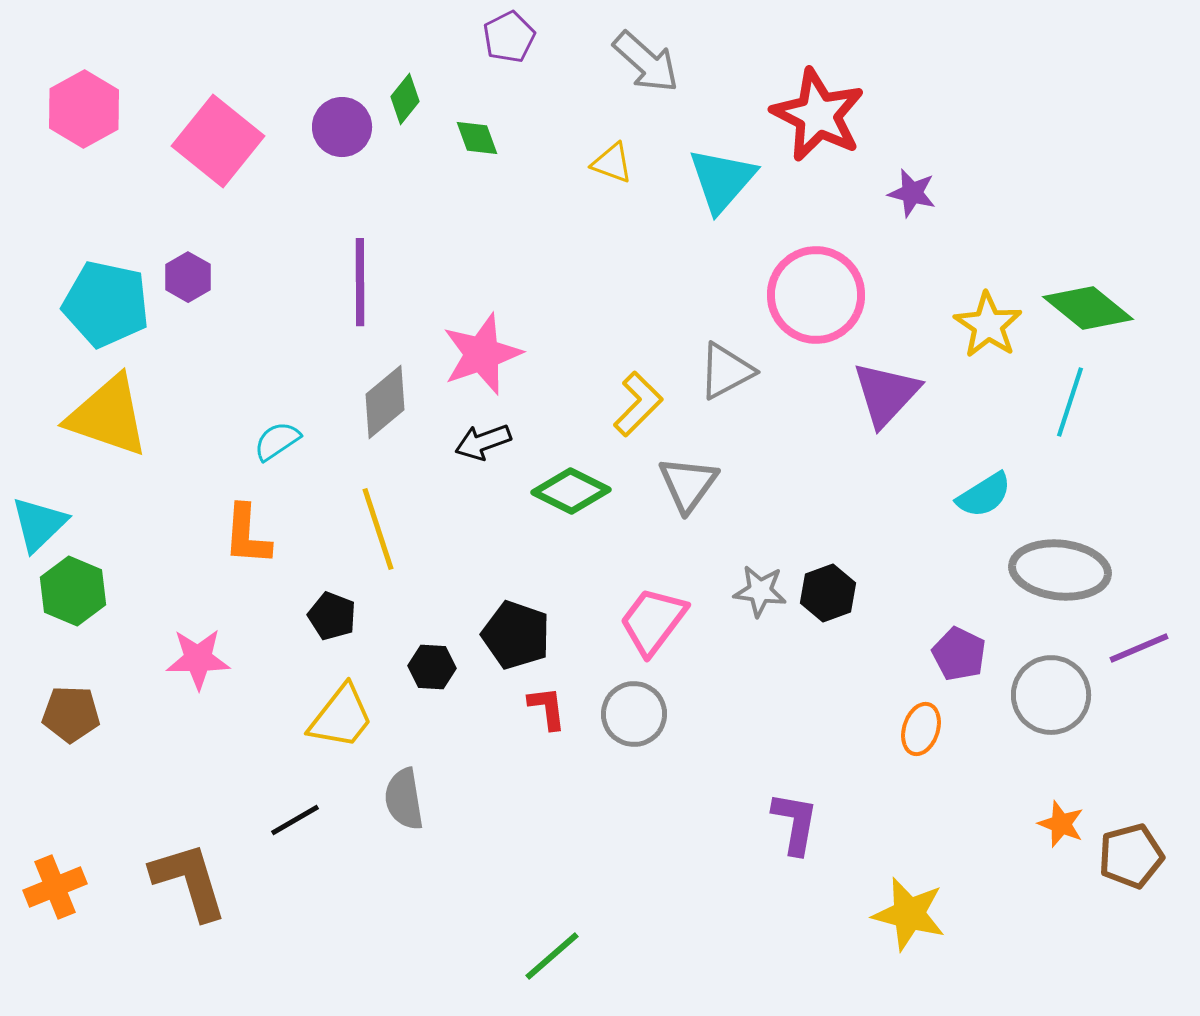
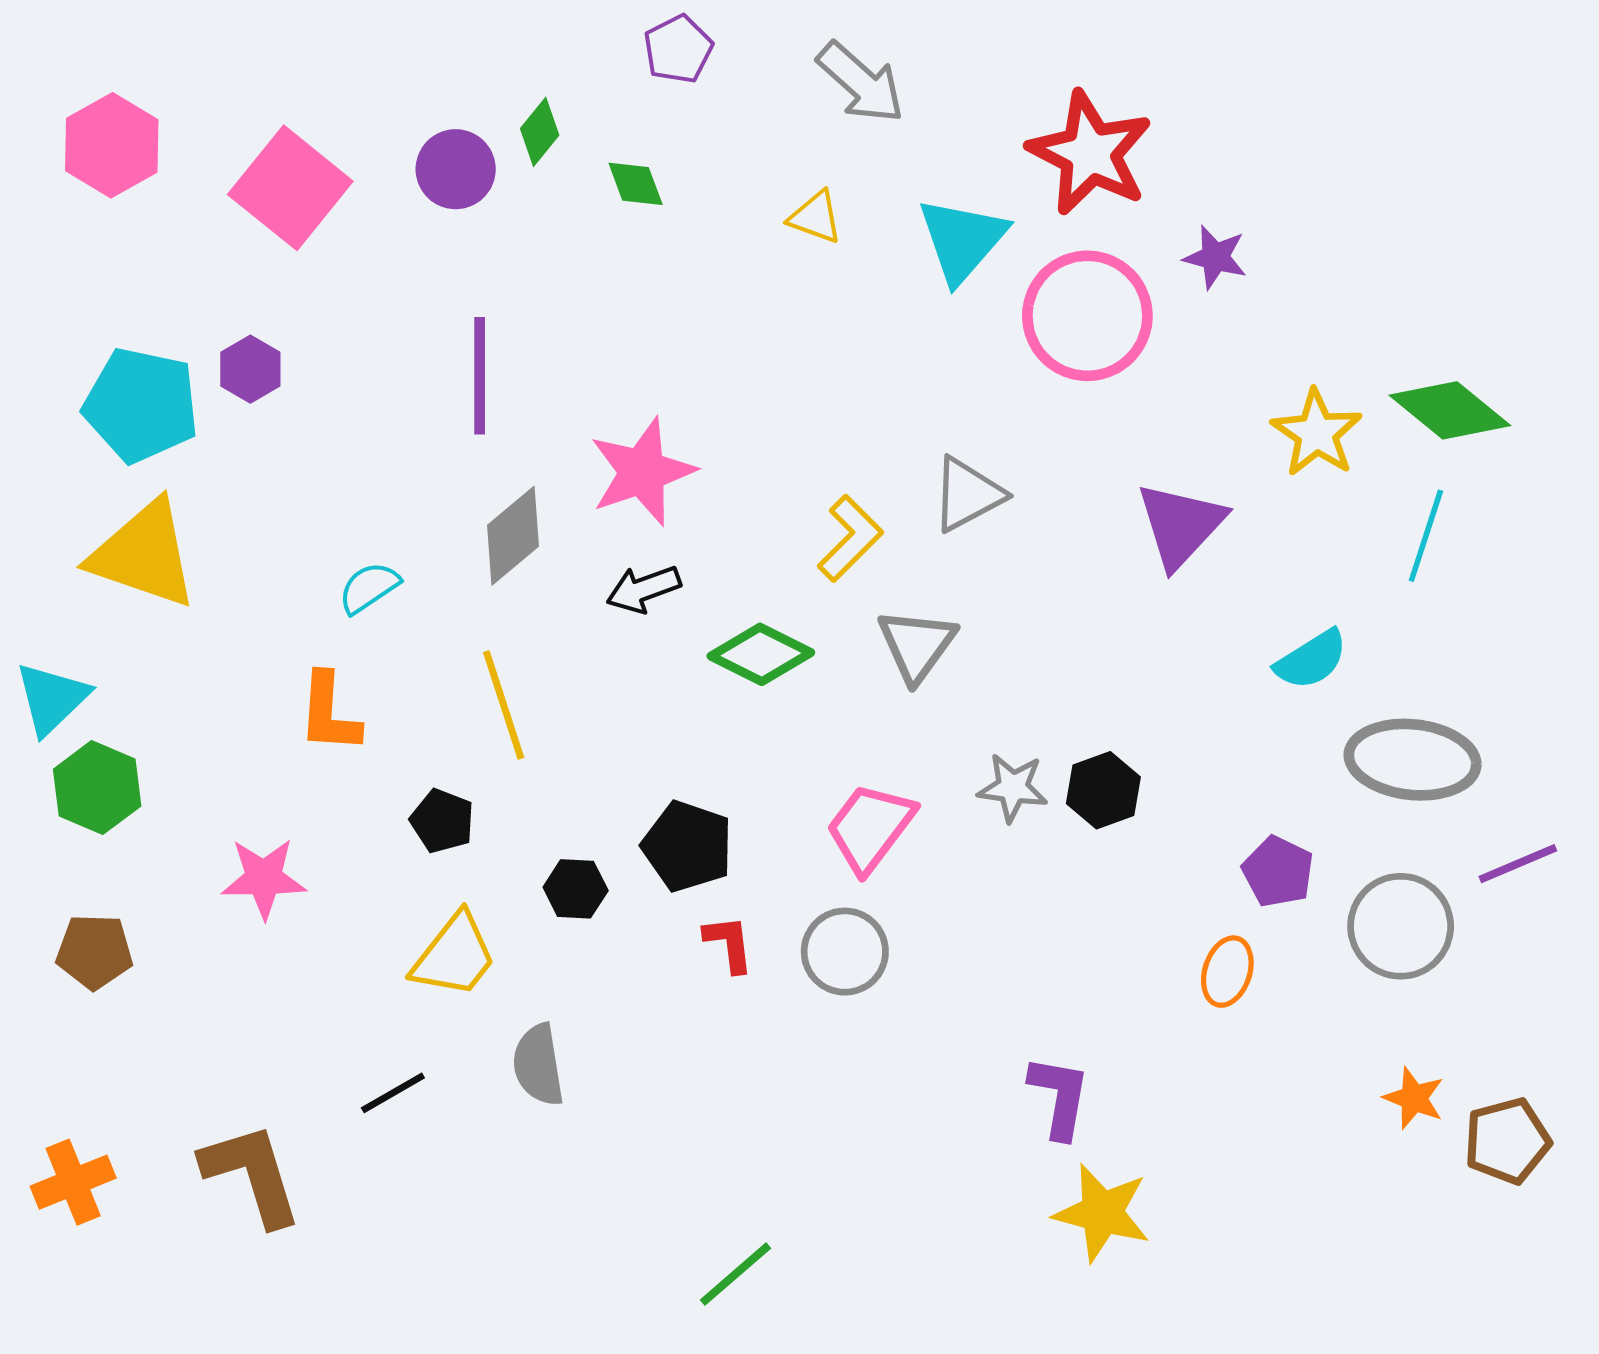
pink circle: (816, 295) -> (1087, 316), moved
yellow star: (909, 914) -> (1102, 1213), moved

